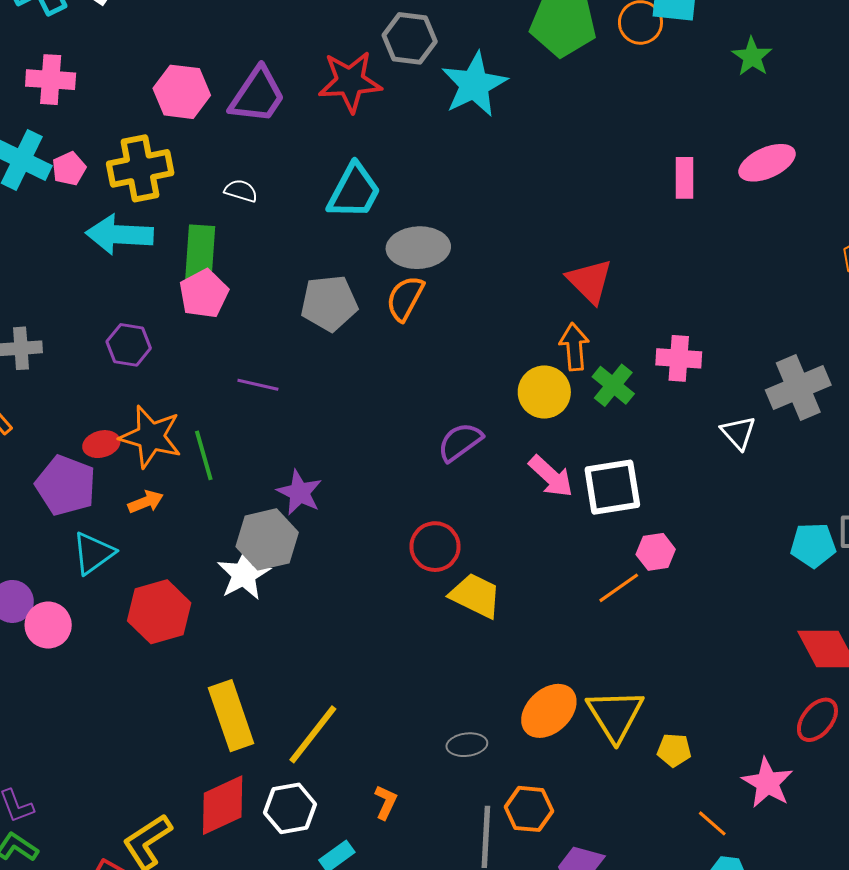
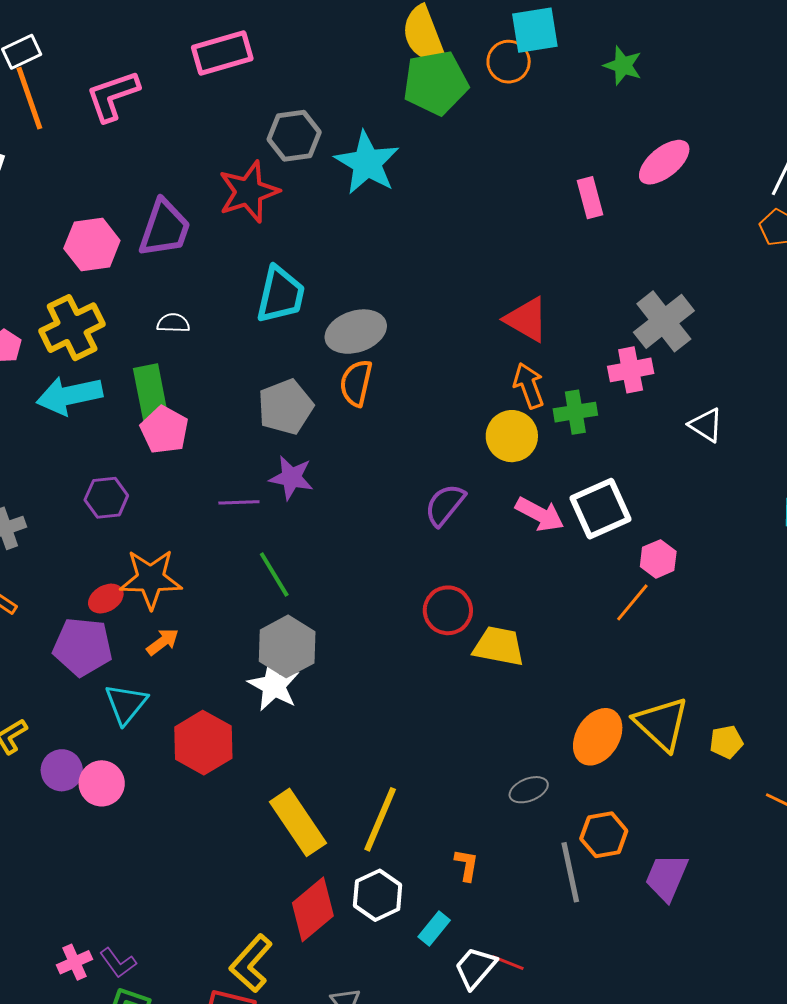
green cross: (613, 385) -> (575, 412), turned -33
gray cross: (798, 388) -> (664, 321), moved
green line: (204, 455) -> (274, 575), moved
purple star: (299, 493) -> (291, 478), moved

